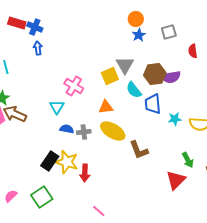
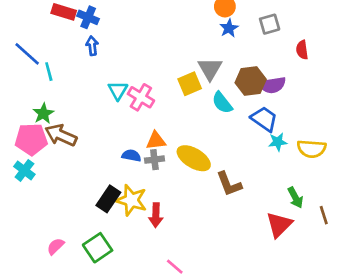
blue trapezoid: (153, 104) -> (264, 119), moved, turned 130
cyan triangle: (57, 107) -> (118, 90), moved
orange triangle: (106, 107) -> (156, 141), moved

